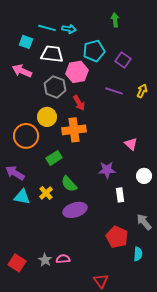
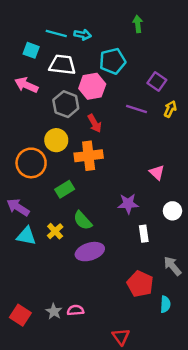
purple square: (123, 60) -> (157, 81), moved

